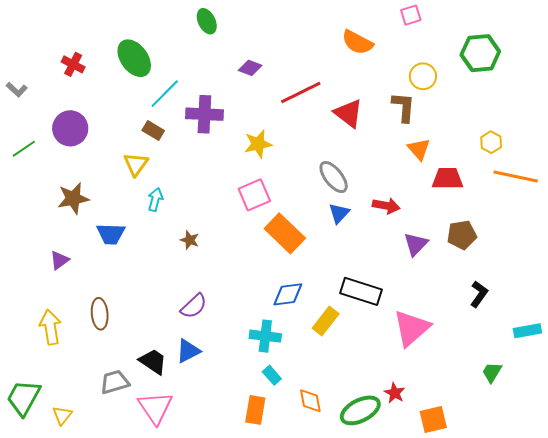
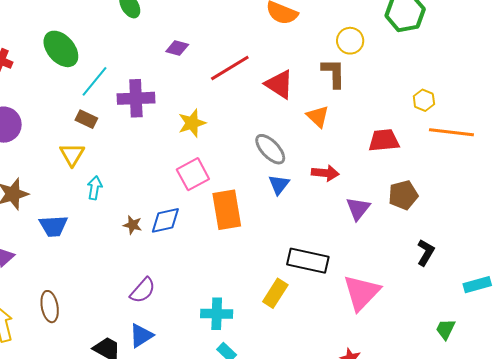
orange triangle: (419, 149) -> (318, 116), moved
orange rectangle: (285, 233) -> (227, 210), turned 42
blue diamond: (288, 294) -> (165, 220), moved

